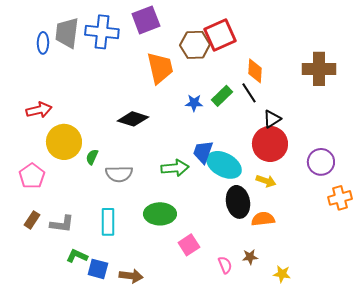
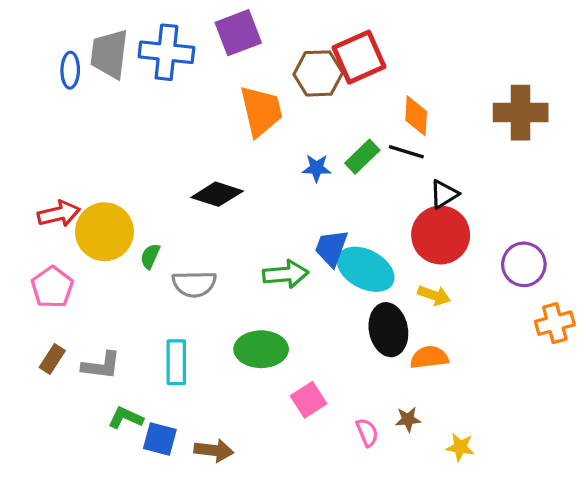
black line: (249, 93) -> (406, 152), turned -40
red arrow: (39, 110) -> (59, 214), moved

